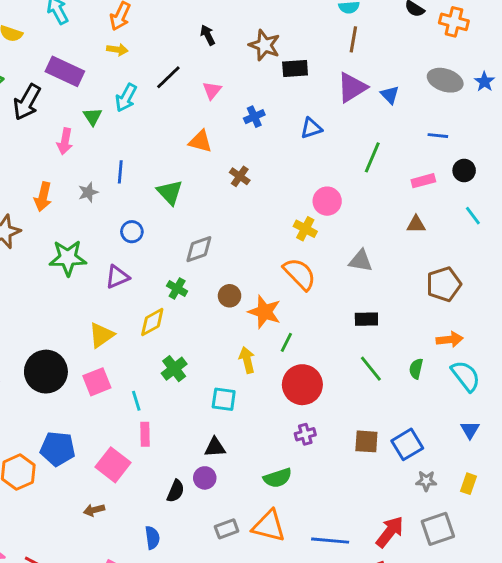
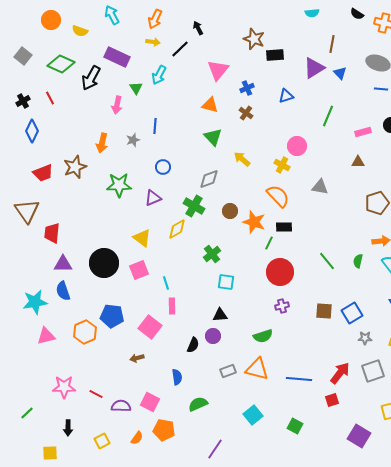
black arrow: (208, 35) -> (198, 28), moved
brown line: (353, 39) -> (332, 44), moved
black line: (168, 77) -> (180, 49), moved
pink triangle: (212, 90) -> (218, 70), size x1.6
blue line: (438, 136) -> (381, 89), moved
brown cross: (240, 176) -> (246, 113), moved
green triangle: (170, 192) -> (213, 137), moved
green cross: (177, 289) -> (194, 206), size x1.5
black rectangle: (366, 319) -> (284, 227), moved
yellow triangle: (101, 335) -> (142, 238), turned -48
yellow arrow: (247, 360) -> (242, 159), moved, turned -36
green cross: (174, 369) -> (212, 254), moved

